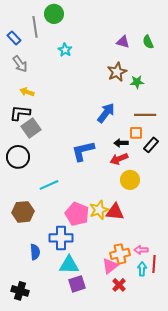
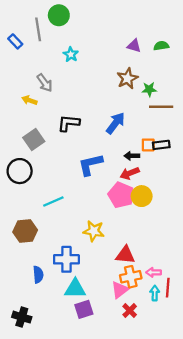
green semicircle: (148, 42) -> (161, 46), turned 104
gray arrow: (20, 64) -> (45, 83), moved
black L-shape: (20, 113) -> (69, 123), moved
brown line: (145, 115) -> (161, 107), moved
black rectangle: (151, 145) -> (161, 145), moved, turned 42
yellow star: (99, 210) -> (94, 231), moved, turned 30
red triangle: (115, 212) -> (125, 255), moved
pink pentagon: (77, 214) -> (121, 195), moved

